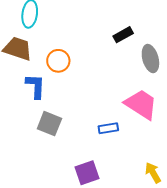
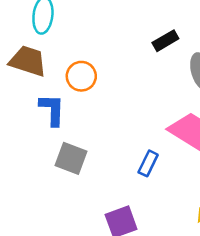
blue rectangle: (108, 128) -> (148, 163), turned -54

